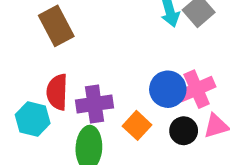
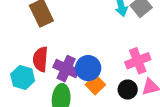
blue circle: (168, 89) -> (88, 68), moved
purple cross: (94, 104) -> (66, 69), turned 30

